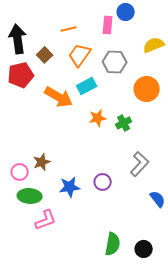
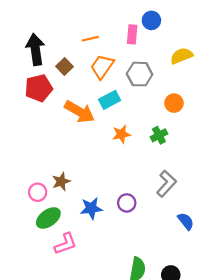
orange circle: (147, 89) -> (174, 103), size x0.7
green cross: (124, 123) -> (159, 135), moved
green ellipse: (30, 196) -> (48, 218), turned -40

